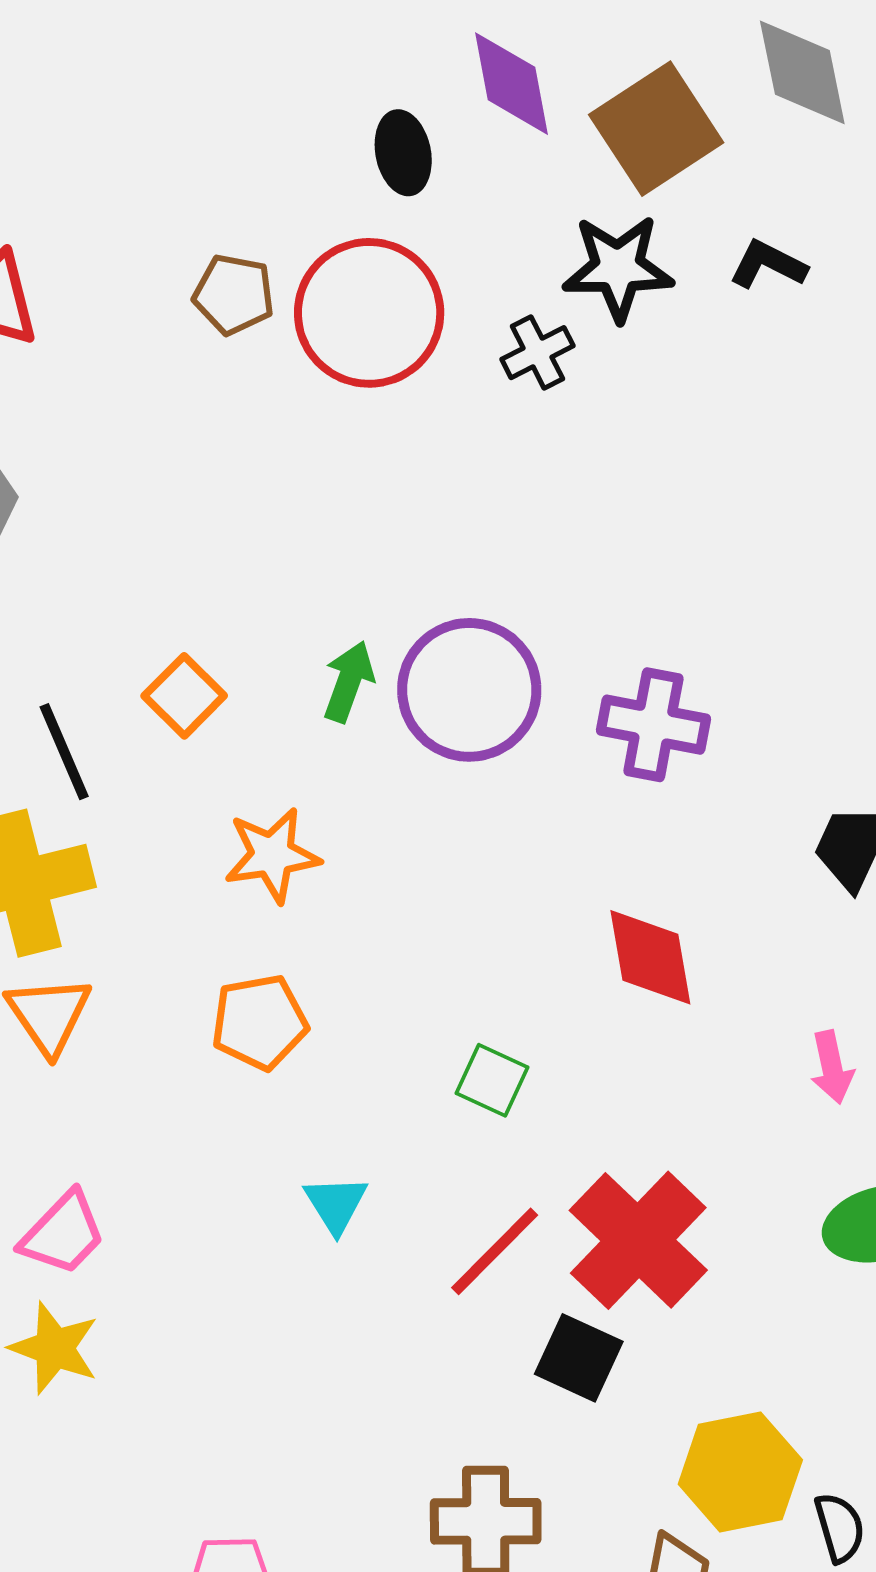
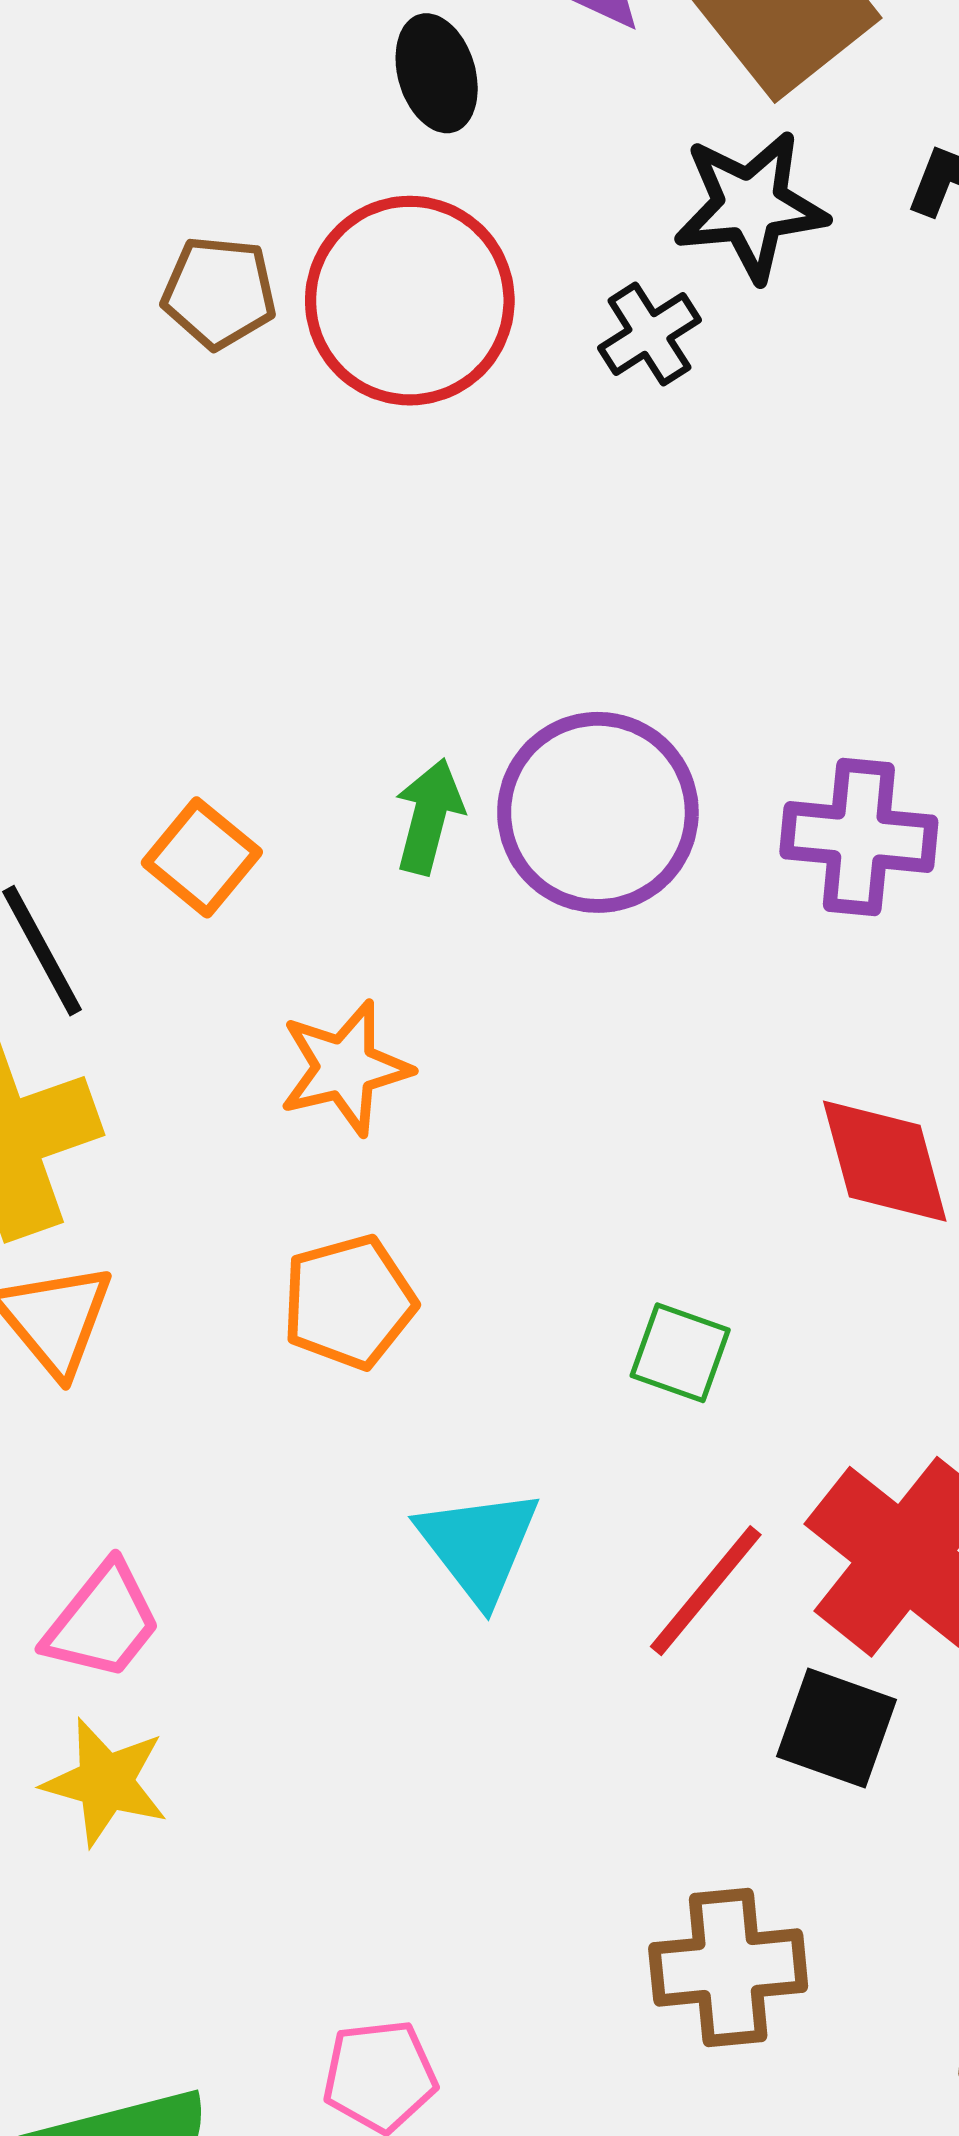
cyan triangle: (336, 1204) -> (479, 1545), size x1.4

